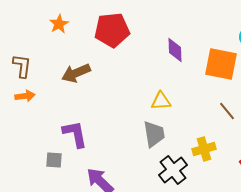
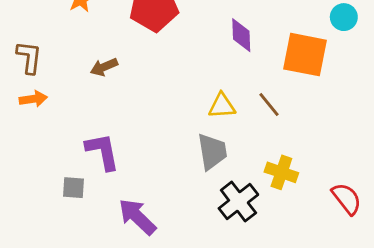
brown arrow: (76, 73) -> (104, 67), size x0.7
brown line: (227, 111) -> (269, 104), moved
yellow cross: (204, 149) -> (281, 172), turned 35

